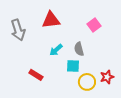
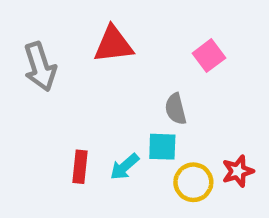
cyan arrow: (56, 50) -> (124, 167), moved
red rectangle: (36, 75) -> (80, 167), turned 64

